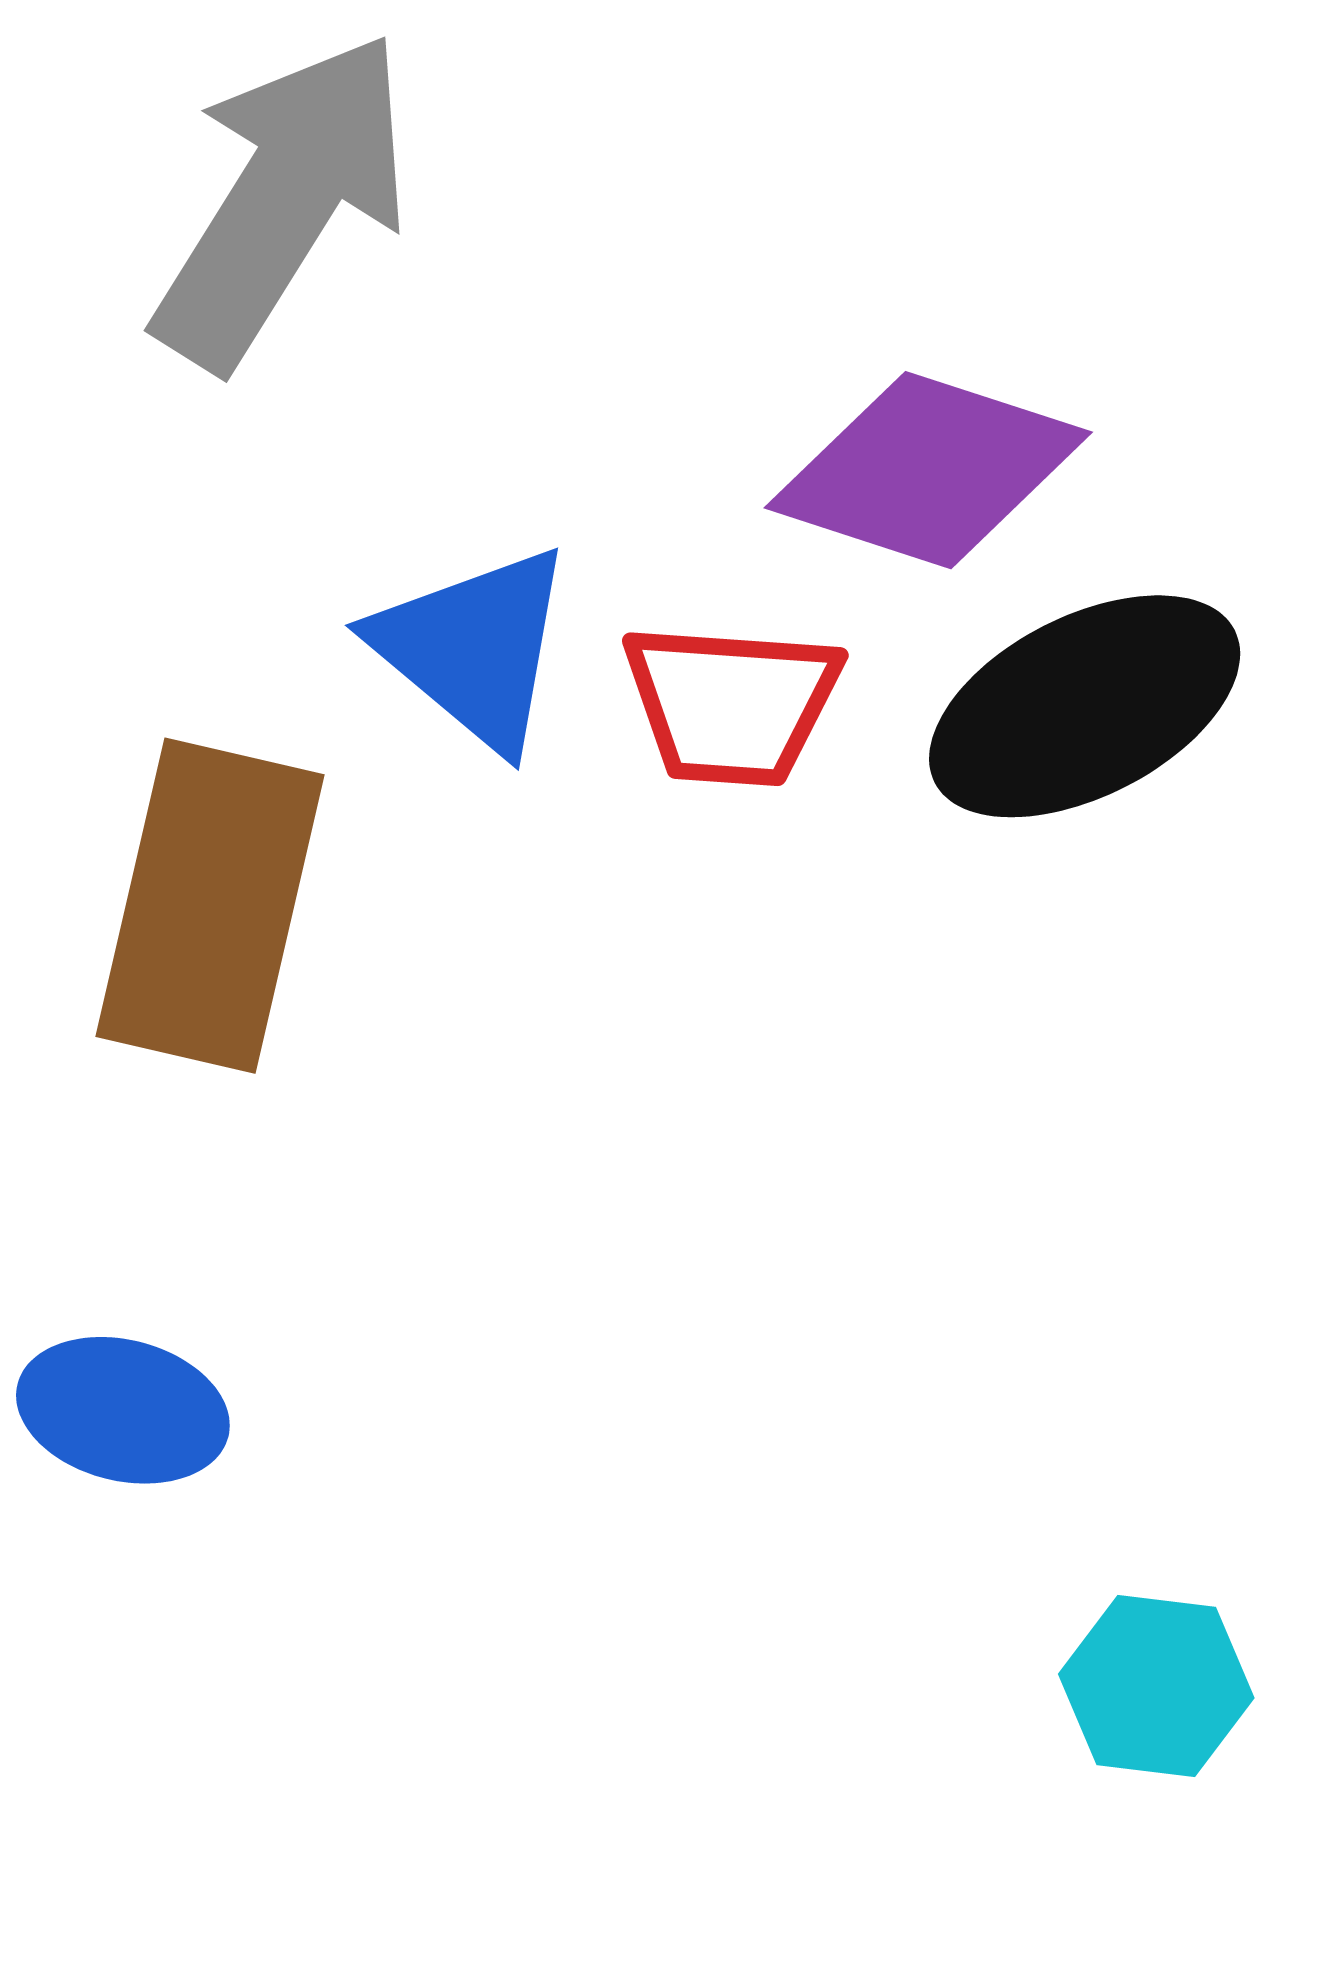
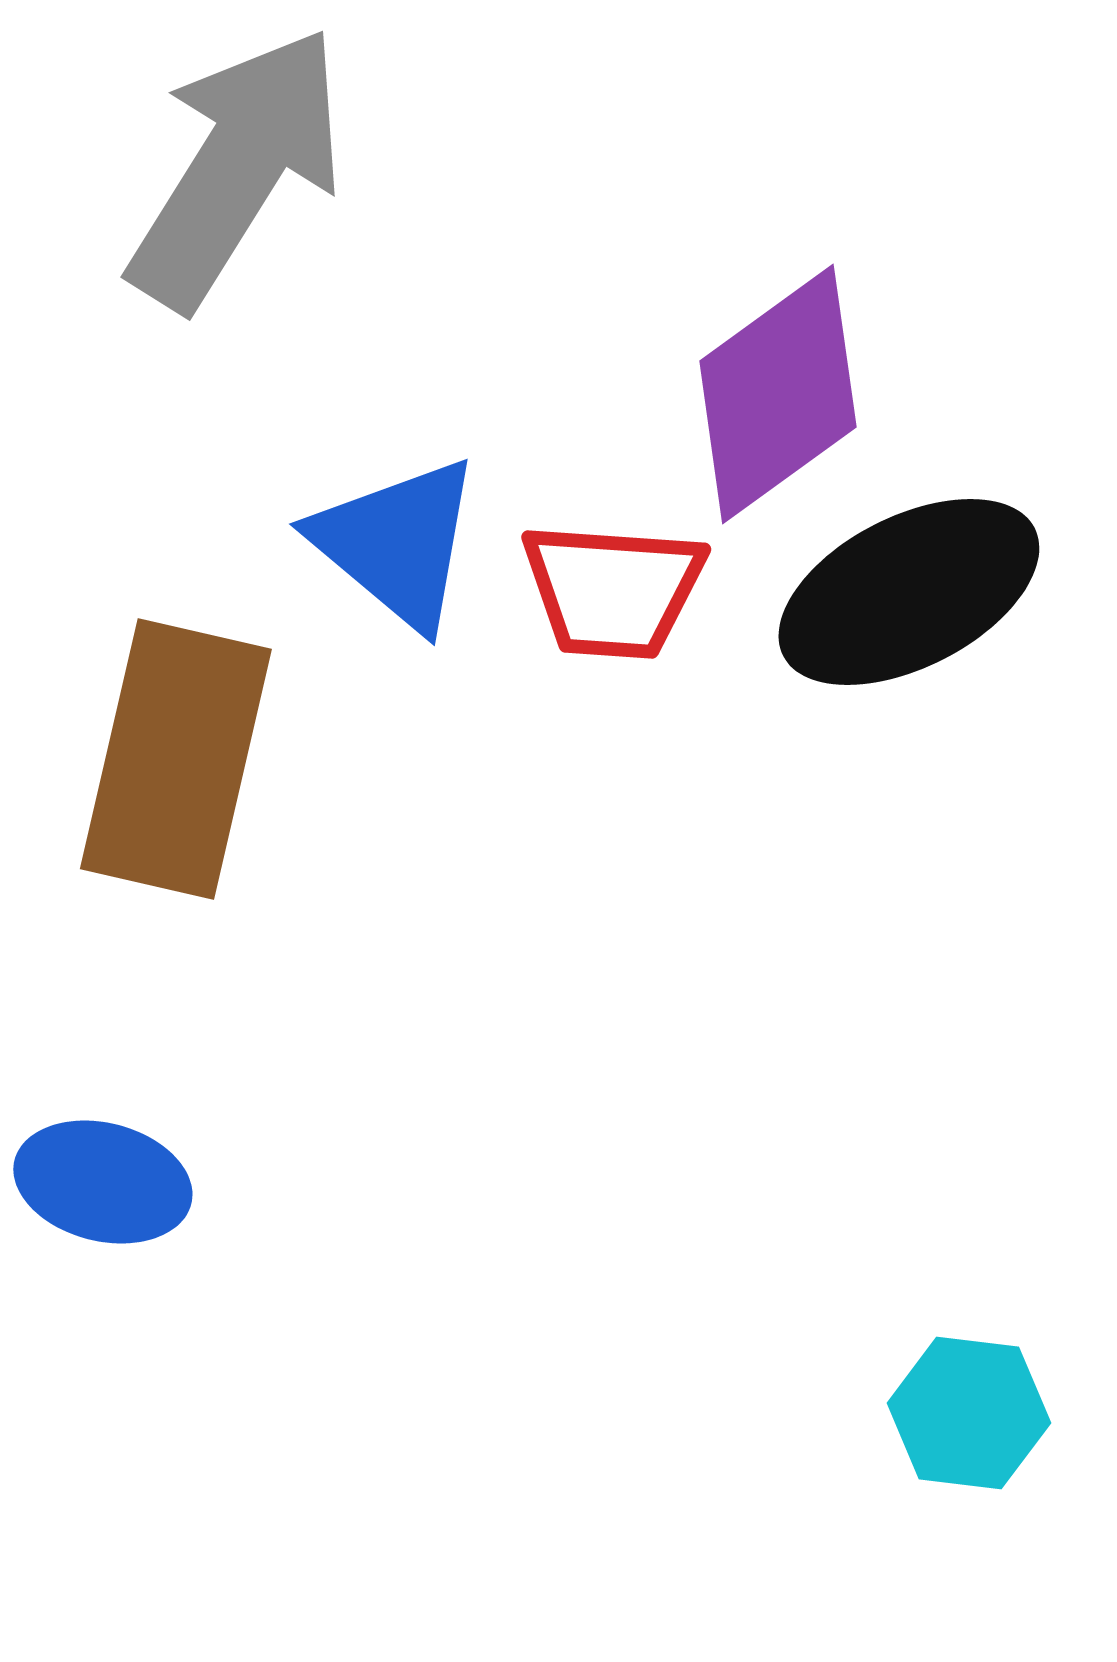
purple diamond: (928, 470) -> (778, 394), turned -54

